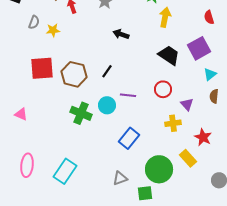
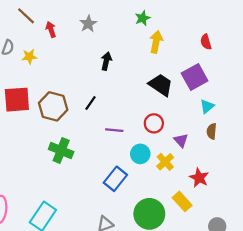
black arrow: (121, 34) -> (106, 61), turned 84
cyan circle: (107, 105) -> (140, 154), moved
yellow cross: (173, 123) -> (165, 162), turned -35

